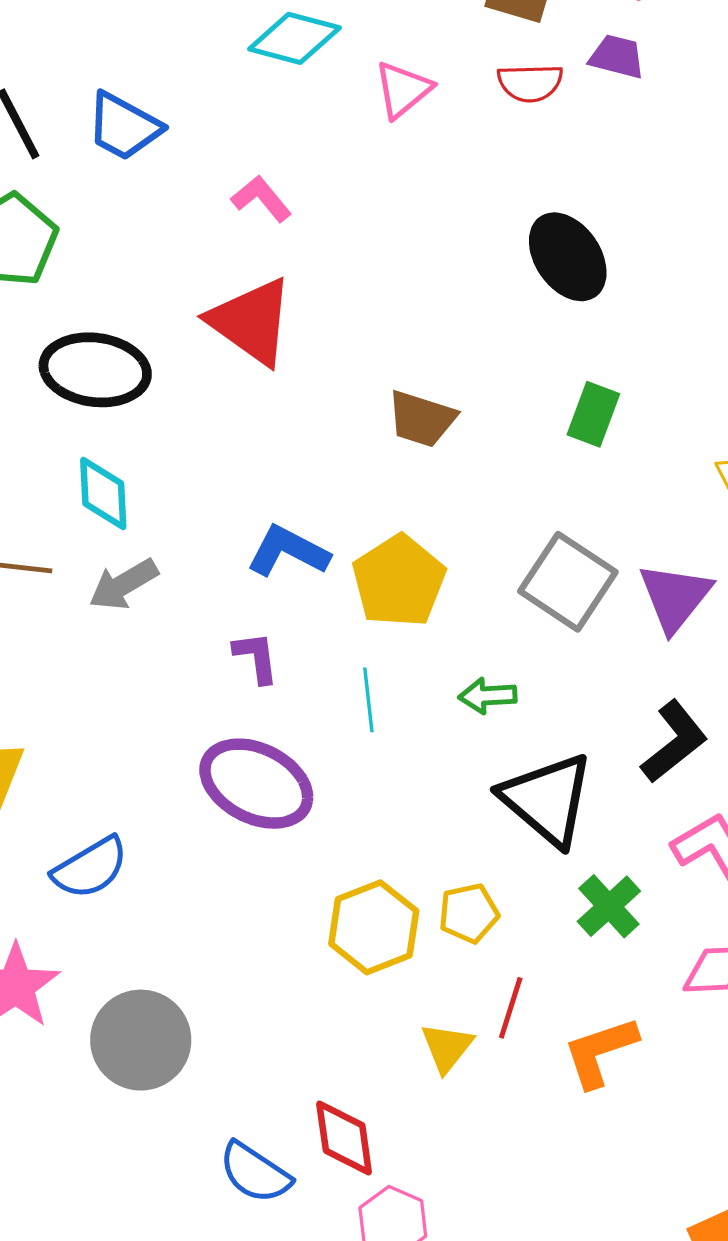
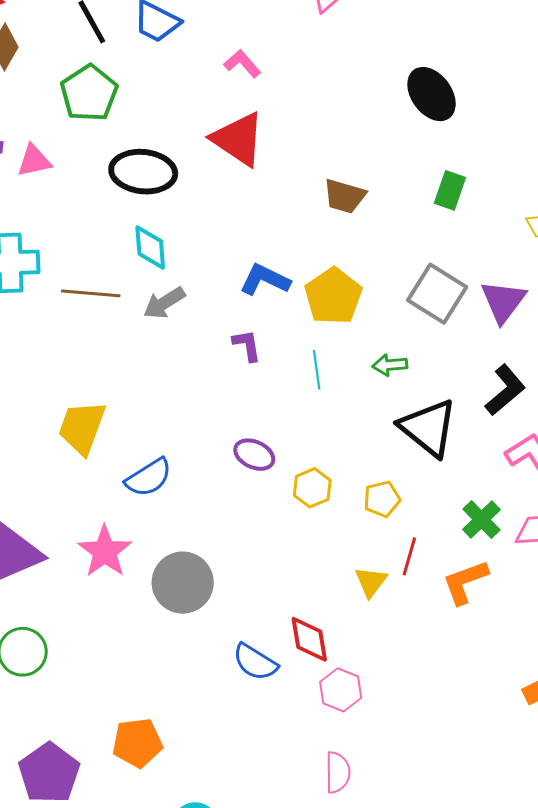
purple ellipse: (256, 784) -> (254, 455), moved, size x0.6
green cross: (609, 906) -> (481, 520), moved
yellow hexagon: (374, 927) -> (312, 488), moved, size x0.7

